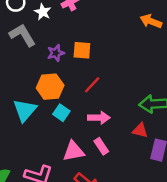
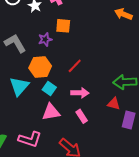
gray L-shape: (22, 35) -> (15, 43), moved
orange square: (82, 50) -> (63, 26), moved
pink triangle: (74, 151) -> (51, 112), moved

